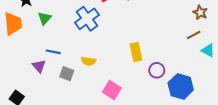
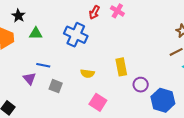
green triangle: (45, 18) -> (36, 33), turned 48
blue cross: (87, 19) -> (76, 35), turned -30
yellow semicircle: (89, 61) -> (87, 73), moved

